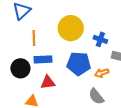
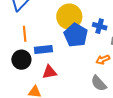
orange line: (34, 38) -> (25, 34), moved
blue pentagon: (79, 64) -> (76, 35), moved, turned 30

